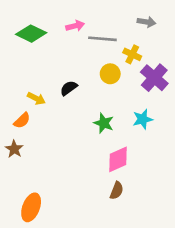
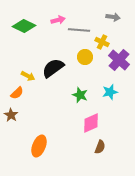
black semicircle: (69, 88) -> (53, 68), size x1.6
brown semicircle: (117, 191) -> (100, 147), moved
orange ellipse: (31, 207) -> (39, 146), moved

